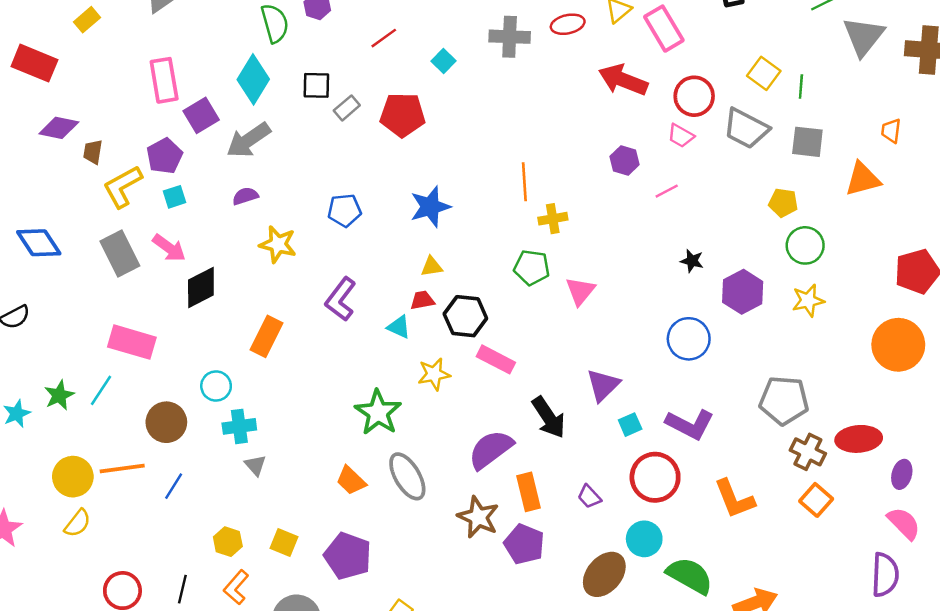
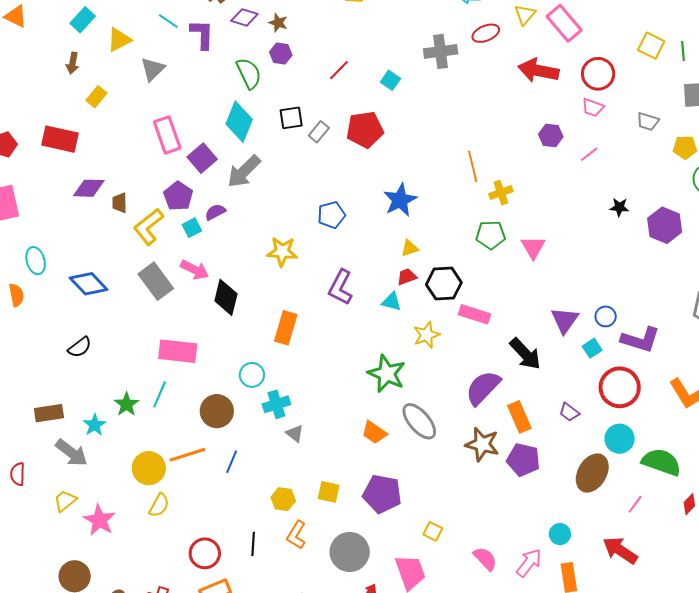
gray trapezoid: (746, 128) -> (648, 121), moved, size x0.6
purple semicircle: (245, 196) -> (215, 212), moved
black diamond: (201, 287) -> (226, 297), turned -39
blue circle: (689, 339) -> (606, 316), moved, size x0.6

